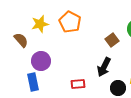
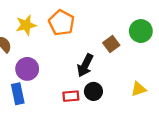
black arrow: (104, 67) -> (85, 65), moved
black circle: (118, 88) -> (93, 91), moved

